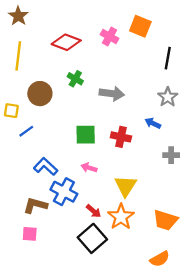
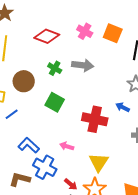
orange square: (140, 26) -> (113, 33), moved
gray arrow: (112, 94) -> (83, 65), moved
green square: (86, 135) -> (55, 102), moved, turned 30
red cross: (121, 137) -> (95, 119), size x1.4

